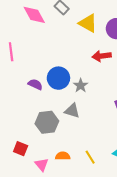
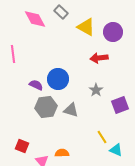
gray star: (81, 85) -> (96, 90), moved
gray hexagon: (47, 122) -> (46, 107), moved
yellow line: (90, 157) -> (102, 137), moved

